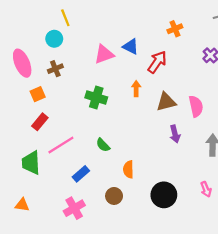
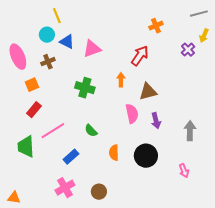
blue triangle: (131, 47) -> (67, 42), moved
pink semicircle: (196, 106) -> (132, 114), moved
black circle: (164, 195) -> (146, 156), moved
brown circle: (114, 196) -> (99, 192), moved
orange triangle: (22, 205) -> (14, 198), moved

